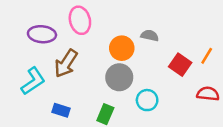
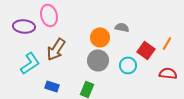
pink ellipse: (80, 20) -> (49, 15), moved
purple ellipse: (42, 34) -> (24, 26), moved
cyan circle: (147, 100) -> (128, 65), moved

